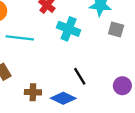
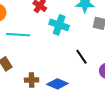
black line: (80, 76) -> (81, 57), moved

